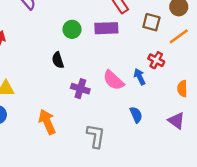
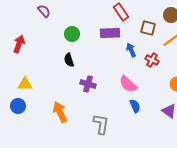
green circle: (72, 29) -> (72, 34), moved
blue arrow: (140, 77) -> (131, 50), moved
pink semicircle: (114, 80) -> (128, 84), moved

